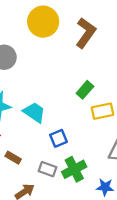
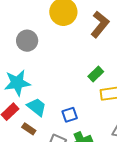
cyan trapezoid: (34, 112) -> (37, 107), moved

